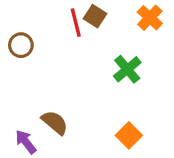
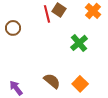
brown semicircle: (55, 122) -> (52, 81), moved

